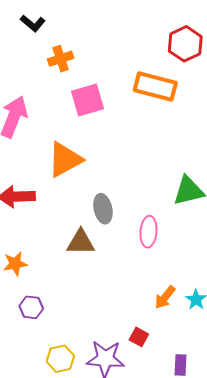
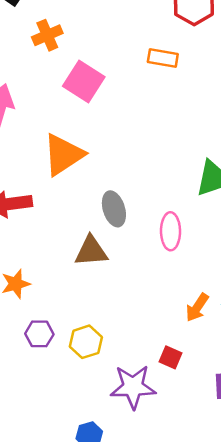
orange rectangle: (155, 87) -> (163, 58), size x0.6
pink square: (87, 100) -> (84, 81), turned -36
yellow hexagon: (60, 359) -> (86, 342), moved

